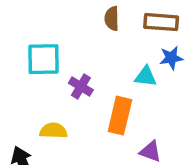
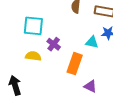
yellow semicircle: (53, 131) -> (33, 56), moved

